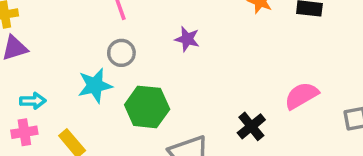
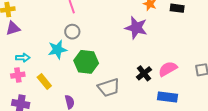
purple star: (187, 39) -> (136, 28), moved, size x1.6
pink semicircle: (301, 96) -> (168, 69), moved

